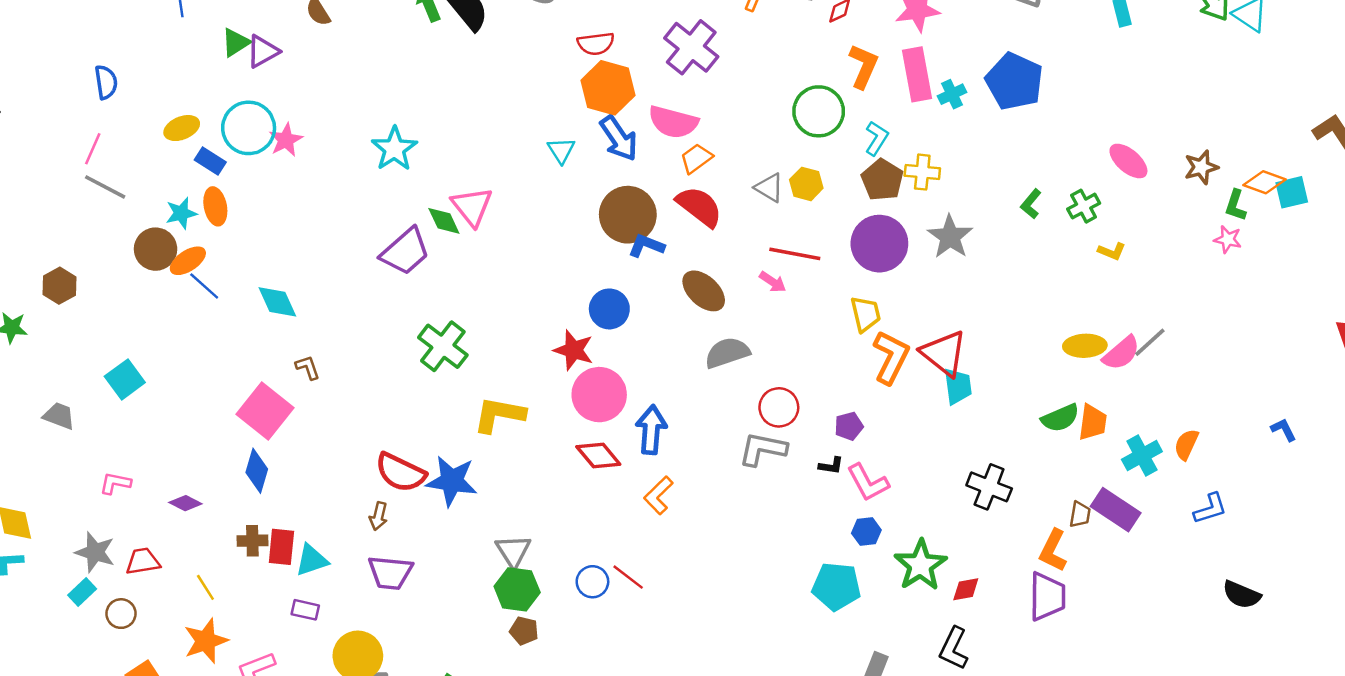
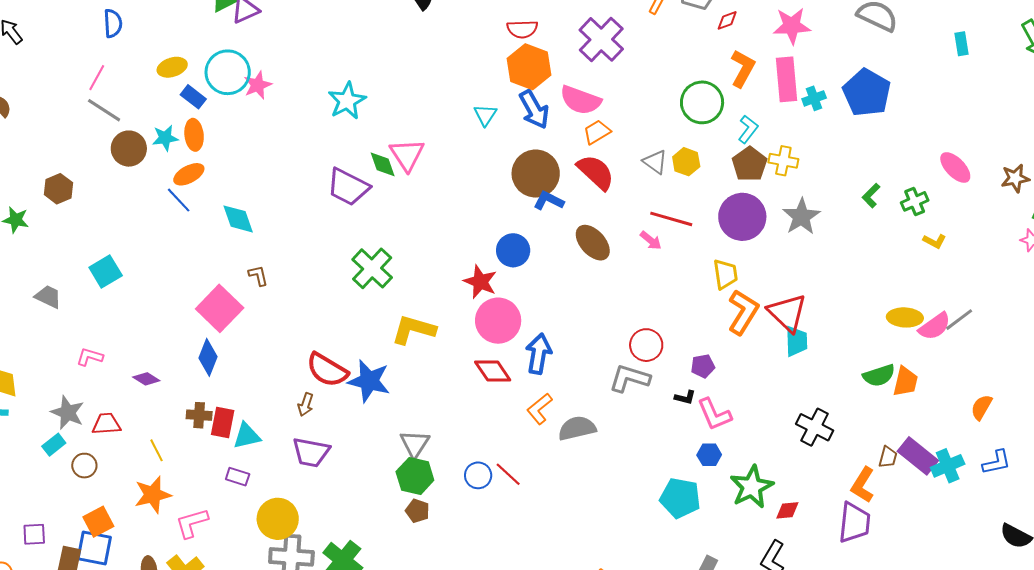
brown circle: (156, 249) -> (129, 149), moved
purple trapezoid: (405, 252) -> (348, 187), turned 63
orange ellipse: (188, 261) -> (189, 174), moved
gray semicircle: (727, 353) -> (577, 428), moved
cyan cross: (1142, 455) -> (948, 466), moved

